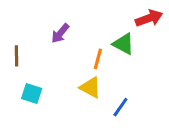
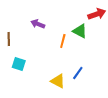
purple arrow: (60, 33) -> (38, 24), turned 72
yellow triangle: (90, 87) -> (58, 81), moved

